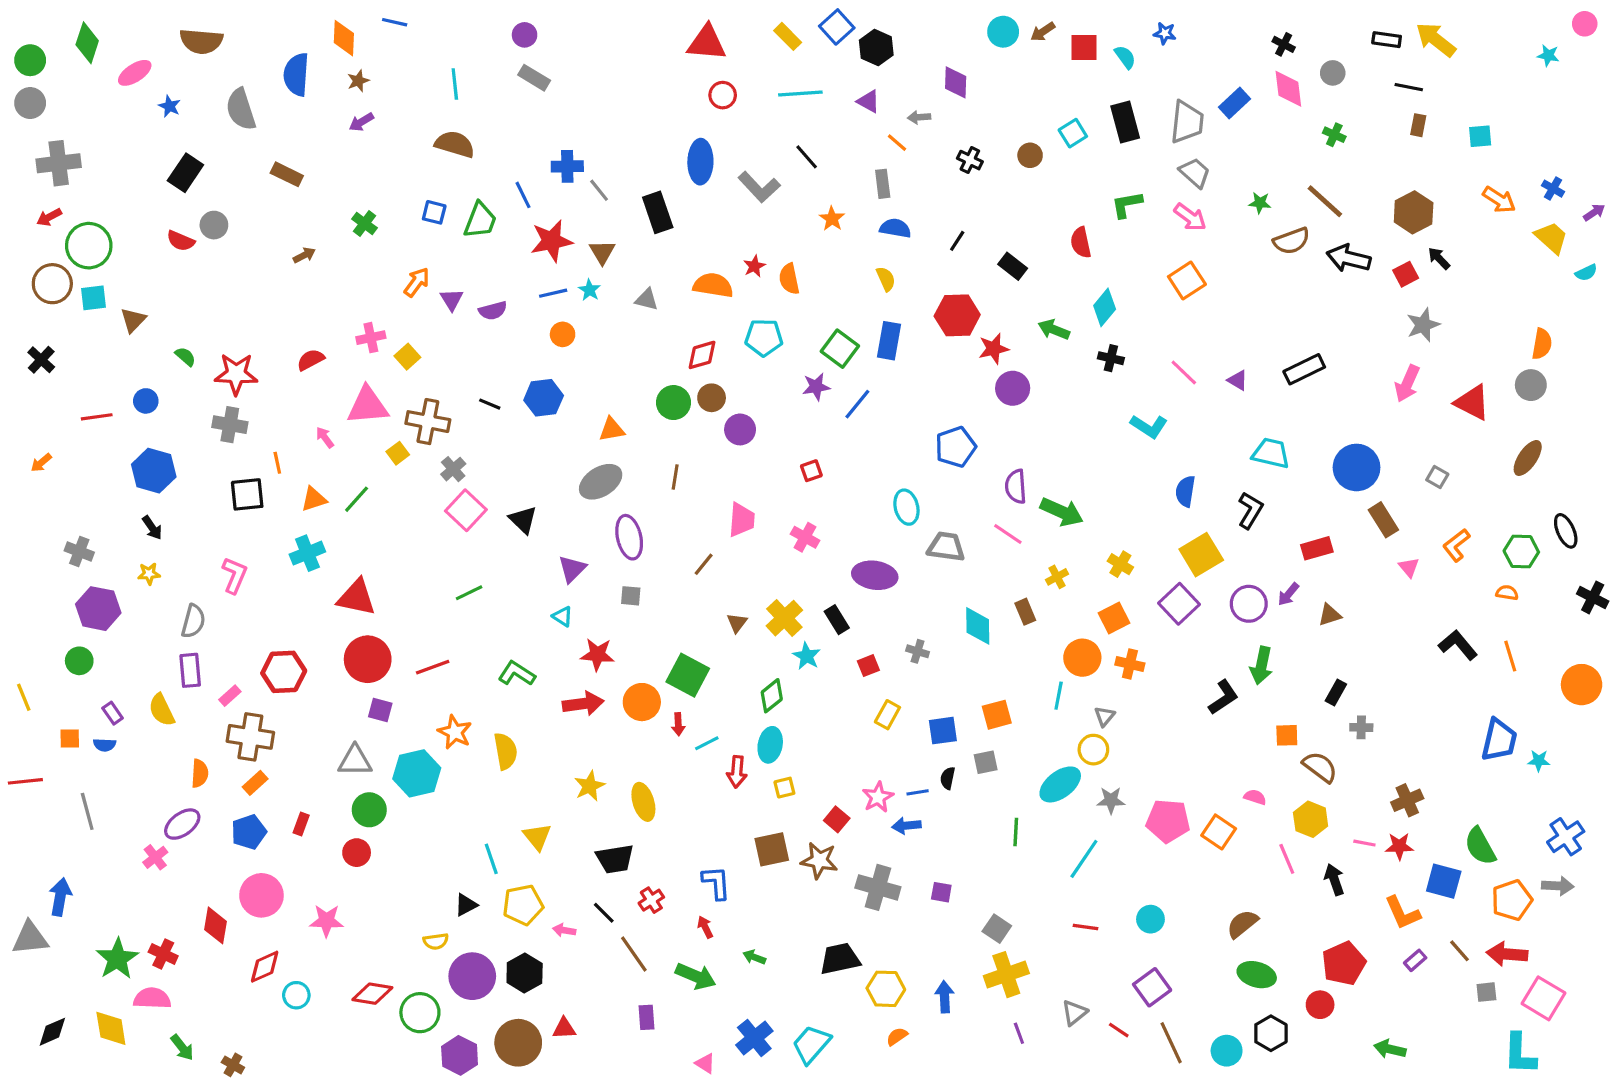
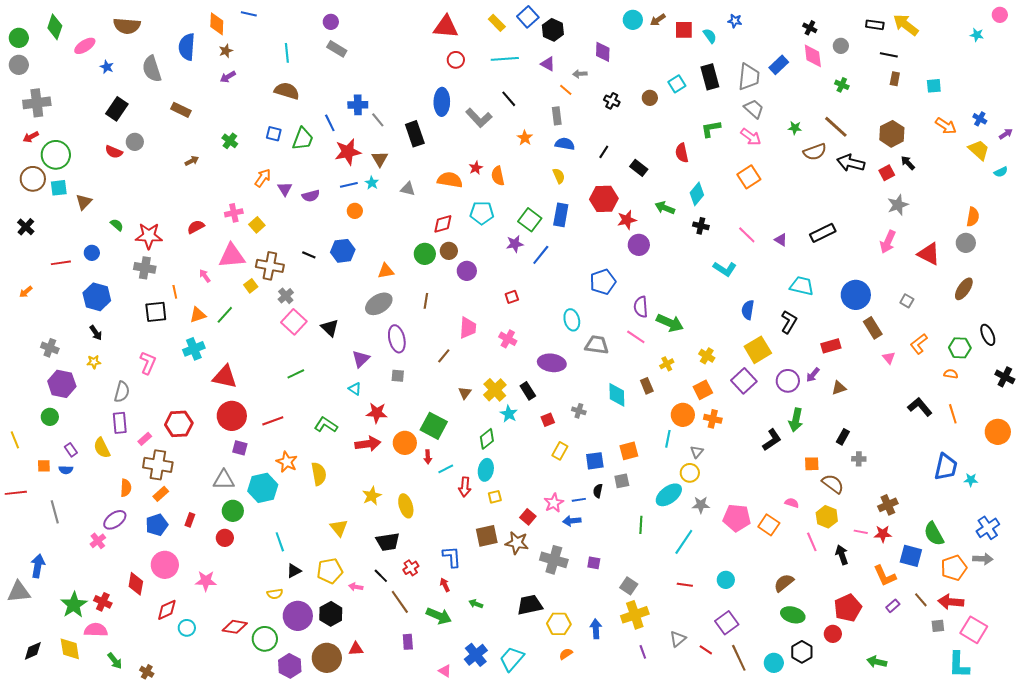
cyan line: (491, 859) -> (280, 542), moved

